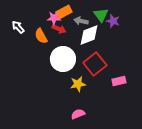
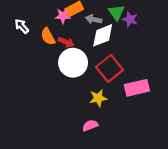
red arrow: (59, 29) -> (66, 42), moved
pink rectangle: (119, 81) -> (137, 88), size x1.5
yellow star: (78, 84) -> (98, 98), moved

